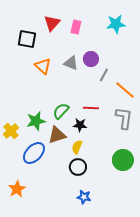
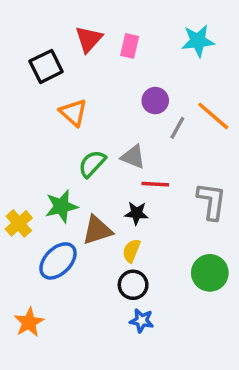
black square: (27, 39) -> (46, 66), turned -36
gray triangle: (71, 63) -> (133, 157), moved
orange line: (125, 90) -> (213, 116), moved
green semicircle: (61, 111) -> (92, 164), moved
blue star: (84, 197) -> (142, 321), moved

